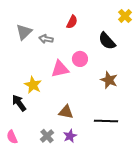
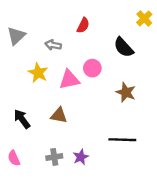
gray triangle: (24, 32) -> (16, 36), moved
yellow star: (33, 85) -> (38, 73), moved
brown triangle: (66, 112) -> (59, 115), moved
gray cross: (47, 136) -> (54, 157), turned 32

